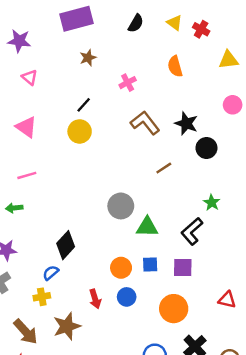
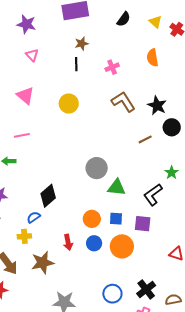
black line: (84, 105) -> (76, 64), moved, turned -48
brown line: (164, 168) -> (145, 139), moved
orange circle: (174, 309) -> (122, 246), moved

